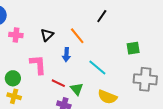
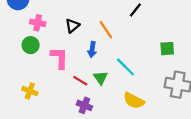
green circle: (13, 78) -> (31, 45), moved
green triangle: (77, 89) -> (101, 78), moved

